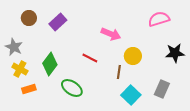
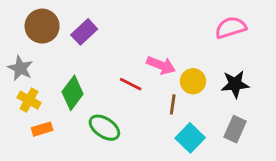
brown circle: (29, 18) -> (42, 26), size x1.5
pink arrow: (111, 34) -> (161, 65), moved
black star: (175, 53) -> (235, 84), moved

